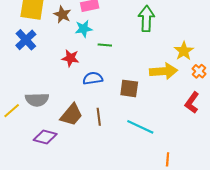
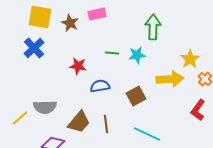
cyan star: (84, 29) -> (137, 55), moved
brown square: (129, 88) -> (136, 96), turned -36

